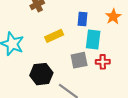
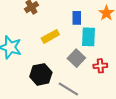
gray square: (79, 60) -> (76, 58), turned -30
red cross: (103, 62) -> (100, 66), moved

